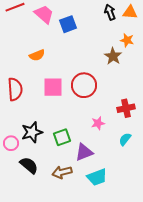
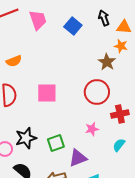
orange triangle: (130, 12) -> (124, 27), moved
pink trapezoid: (44, 14) -> (38, 20), turned 30
blue square: (68, 24) -> (73, 26), moved, turned -30
orange semicircle: (37, 55) -> (14, 61), moved
red circle: (84, 85) -> (97, 92), moved

